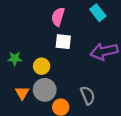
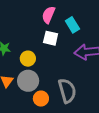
cyan rectangle: (98, 13) -> (72, 25), moved
gray semicircle: (88, 95) -> (67, 91), size x1.4

